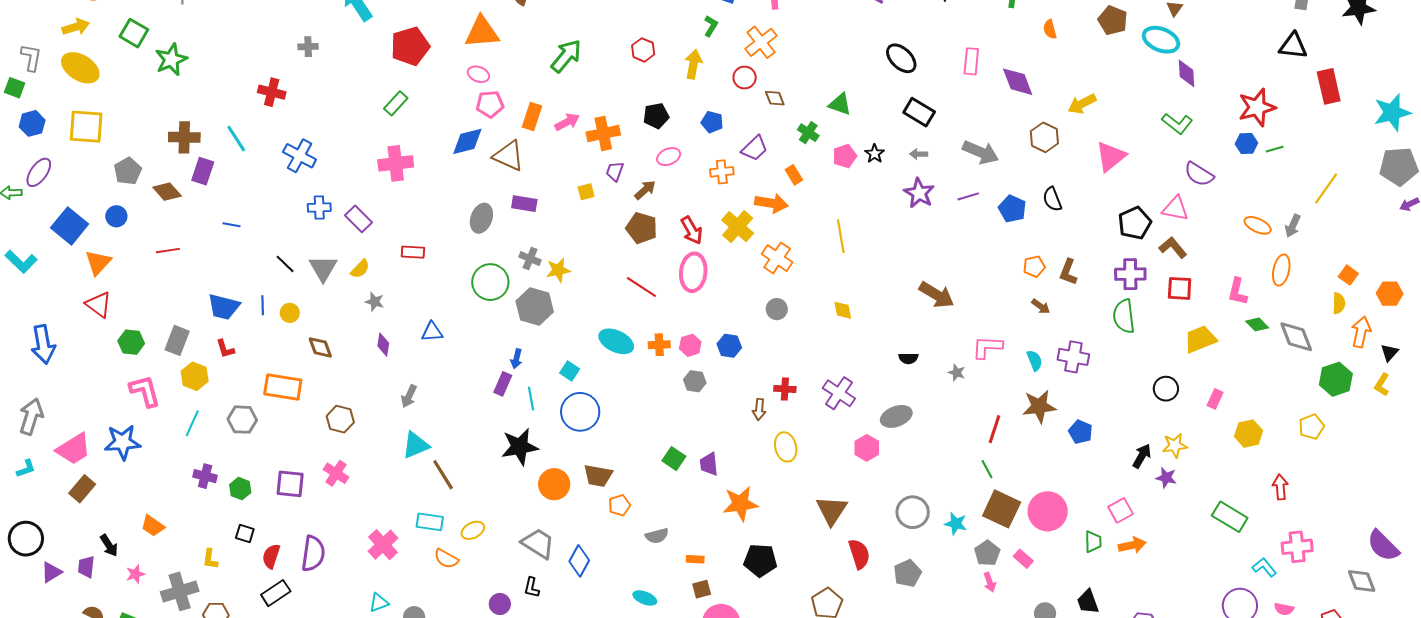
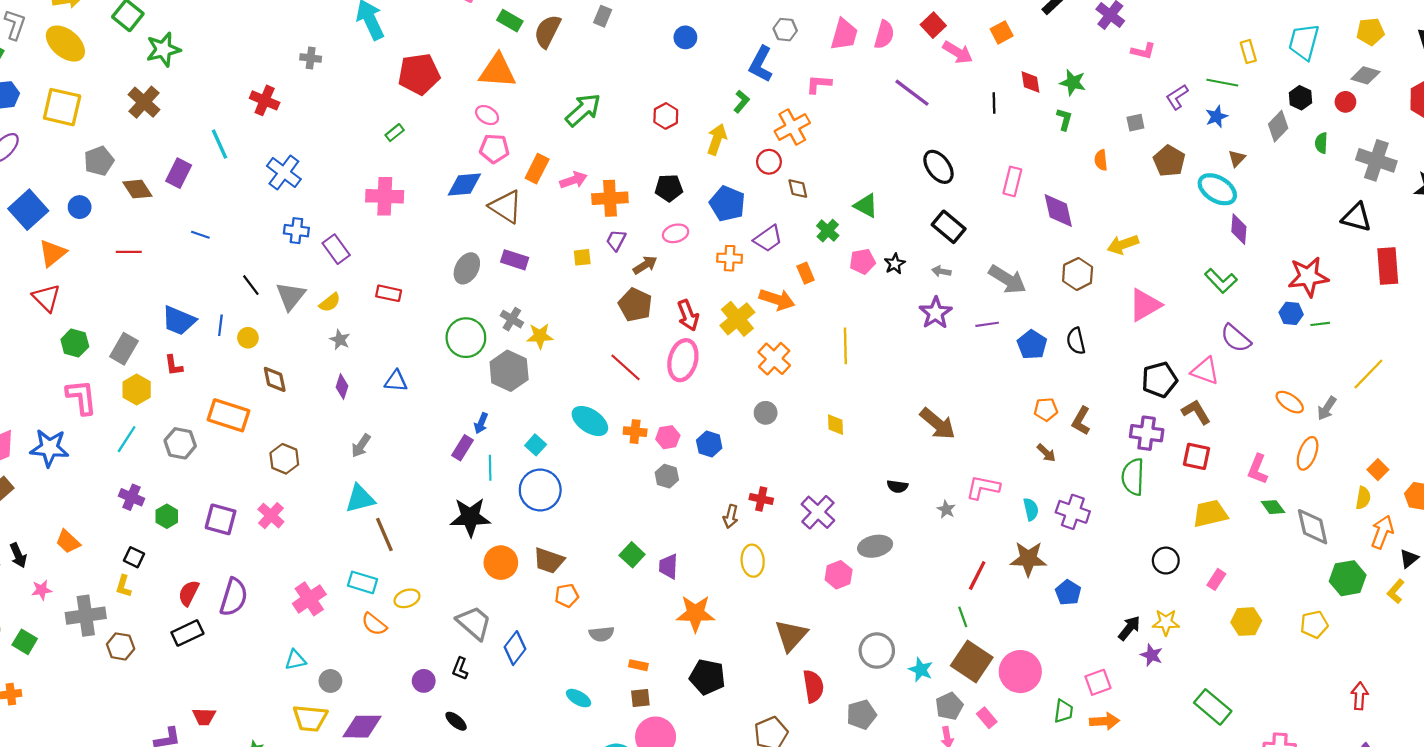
green rectangle: (396, 103) -> (395, 133), size x0.7
blue pentagon: (712, 122) -> (727, 204), size x1.5
brown cross: (184, 137) -> (144, 102), moved, turned 32
red arrow: (1280, 487) -> (1360, 696), moved
black square: (245, 534) -> (134, 557), moved

